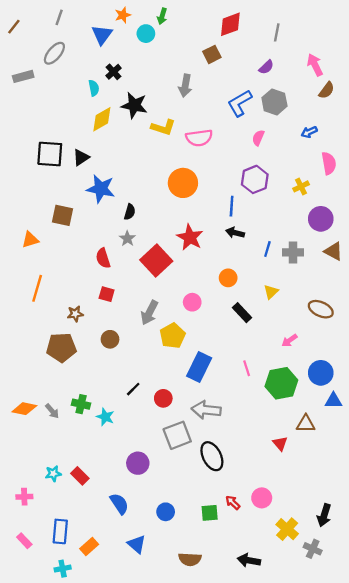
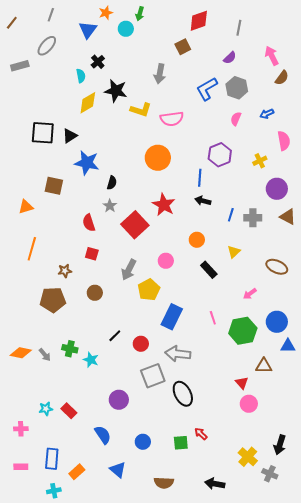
pink semicircle: (258, 138) -> (236, 119), moved
pink circle: (262, 498) -> (249, 404), moved
pink rectangle: (24, 541) -> (21, 467), turned -48

